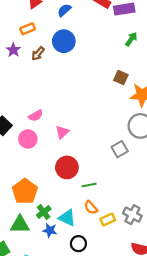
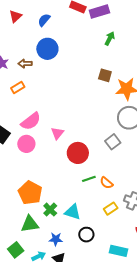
orange rectangle: (28, 29) -> (18, 88), moved
brown arrow: (38, 54) -> (25, 64), turned 56
pink semicircle: (36, 116) -> (31, 121), size x1.5
red circle: (67, 167) -> (78, 153), moved
orange semicircle: (91, 207) -> (106, 183), moved
blue star: (50, 230) -> (56, 239), moved

